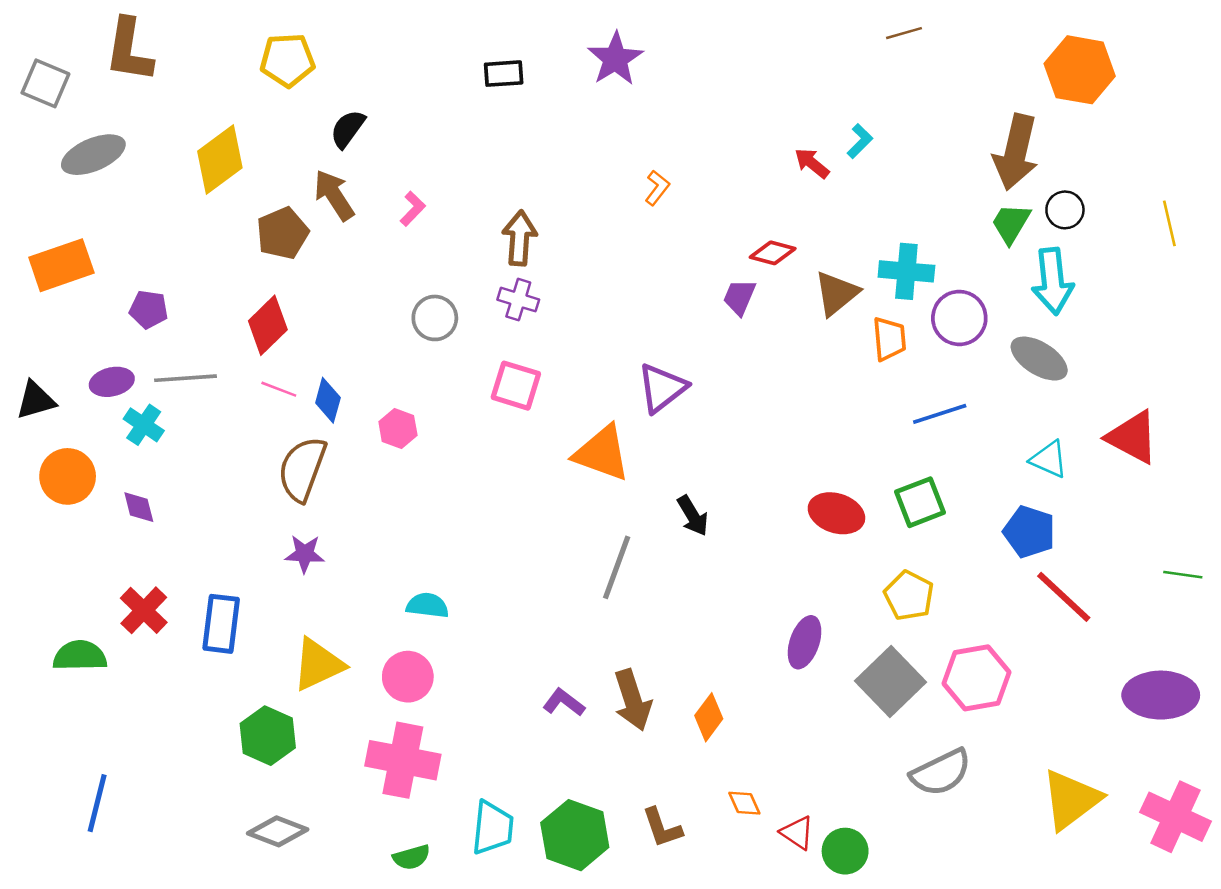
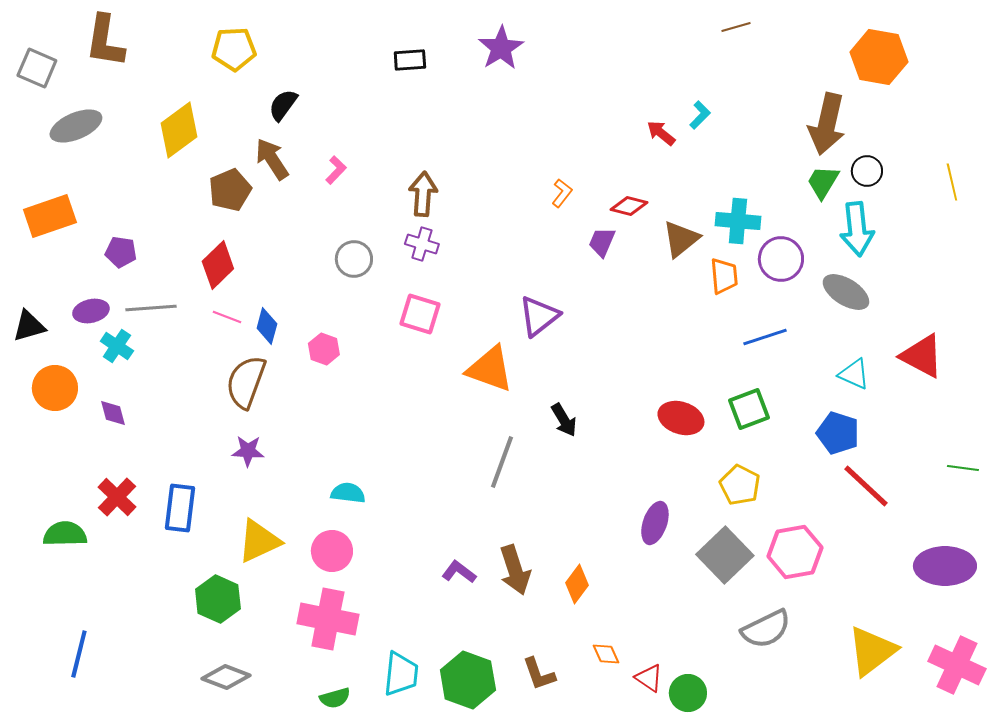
orange L-shape: (657, 188) -> (562, 193), moved

